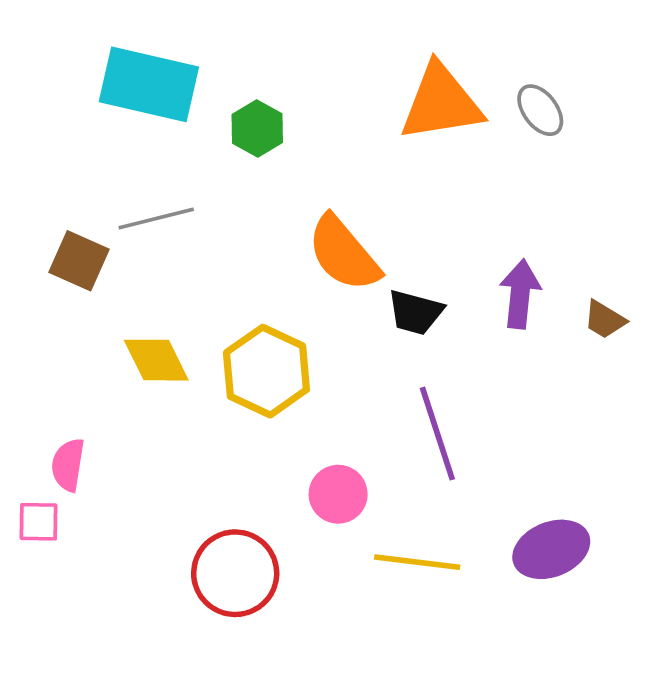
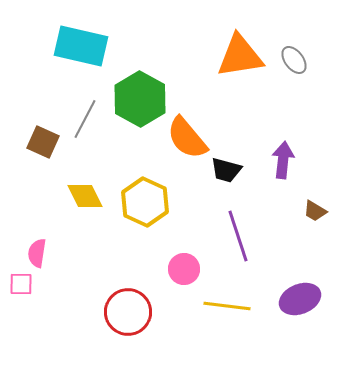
green hexagon: (257, 129) -> (140, 99), moved, size x1.8
gray line: (156, 219) -> (85, 119), turned -48
brown trapezoid: (605, 320) -> (315, 211), moved

